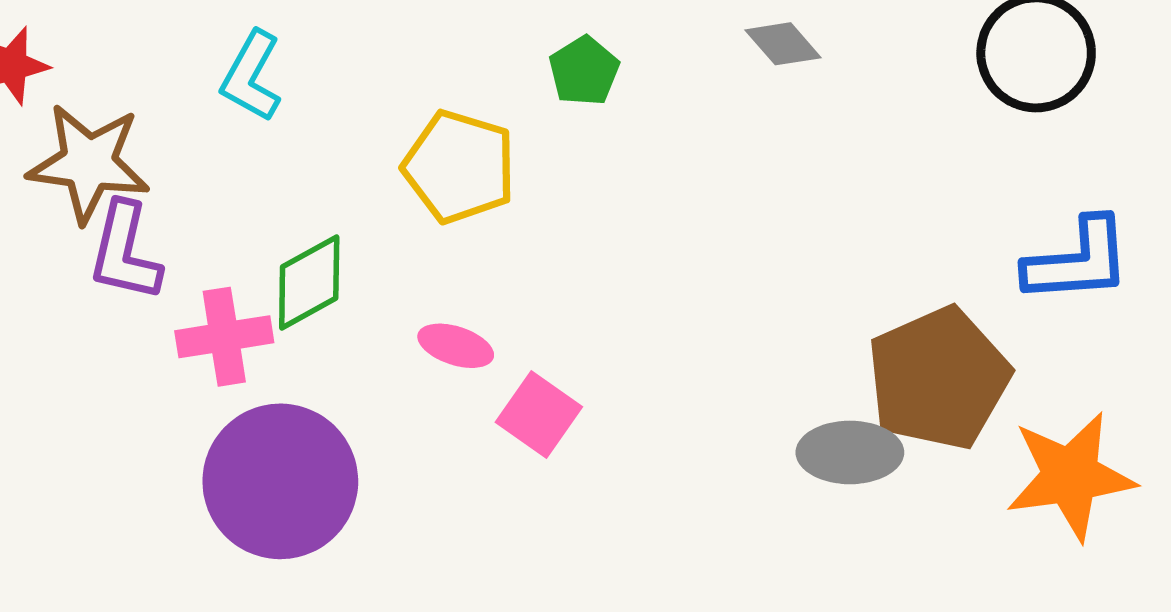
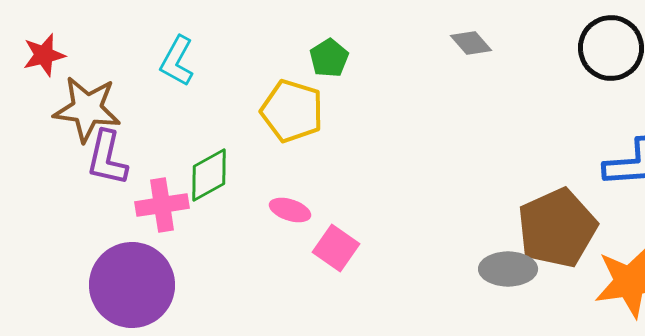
green pentagon: (584, 71) -> (329, 58), moved
purple circle: (280, 481) -> (132, 285), moved

